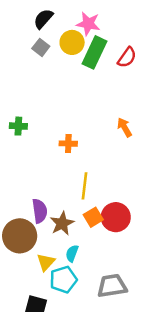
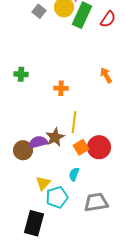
purple semicircle: (40, 211) -> (38, 142), turned -96
brown star: (62, 223) -> (55, 137), moved
brown circle: (20, 236) -> (23, 150), moved, size x0.7
cyan semicircle: (72, 253) -> (74, 174), moved

